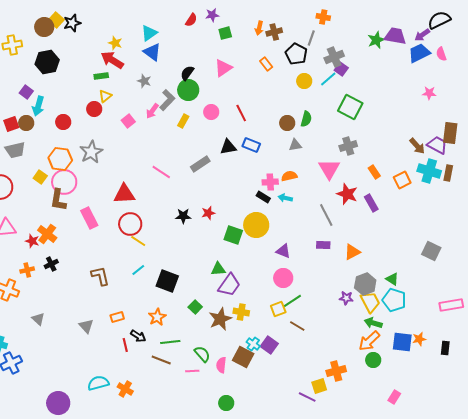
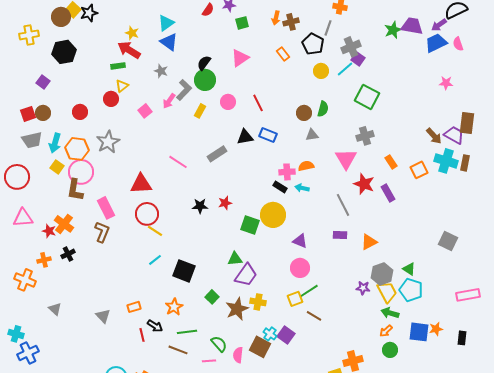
cyan arrow: (38, 106) -> (55, 143), moved
brown L-shape: (100, 276) -> (102, 232), moved, turned 35
orange arrow: (369, 341) -> (386, 331), size x0.6

